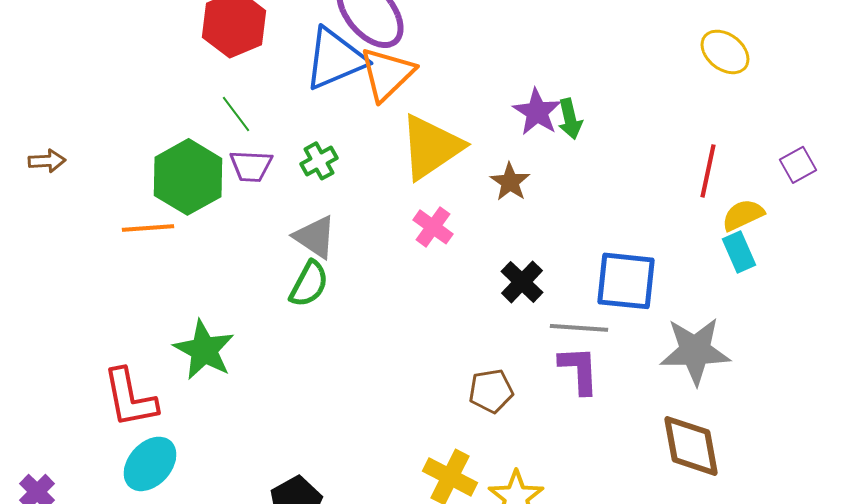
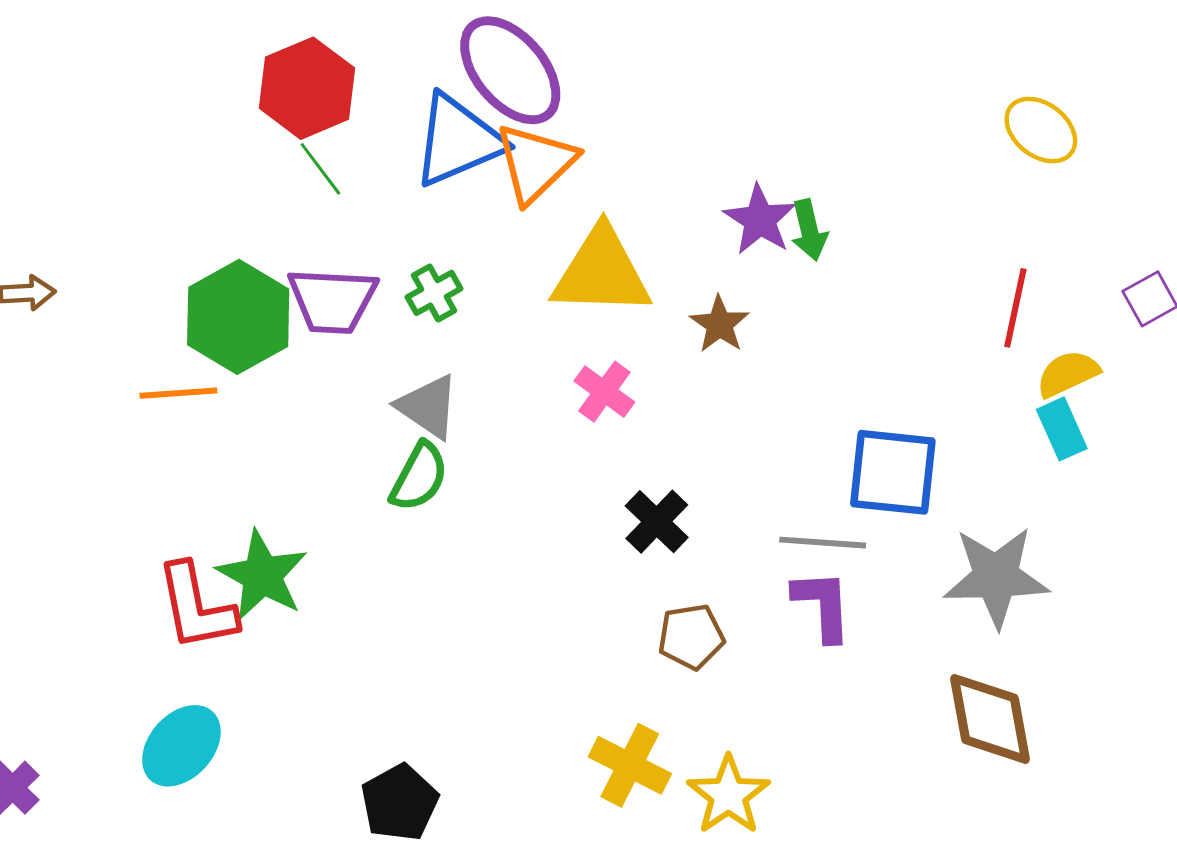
green line: (236, 114) -> (320, 169), moved
yellow triangle: (431, 147) -> (601, 272), turned 36
purple trapezoid: (251, 166) -> (332, 300), size x1.4
black cross: (522, 282) -> (657, 522), moved
red L-shape: (130, 398) -> (196, 607), moved

